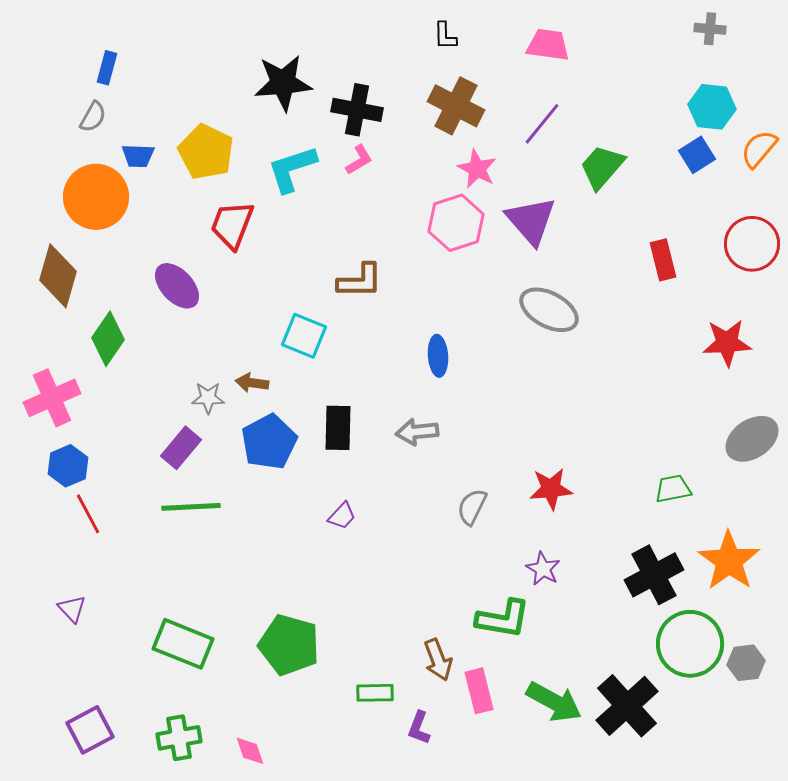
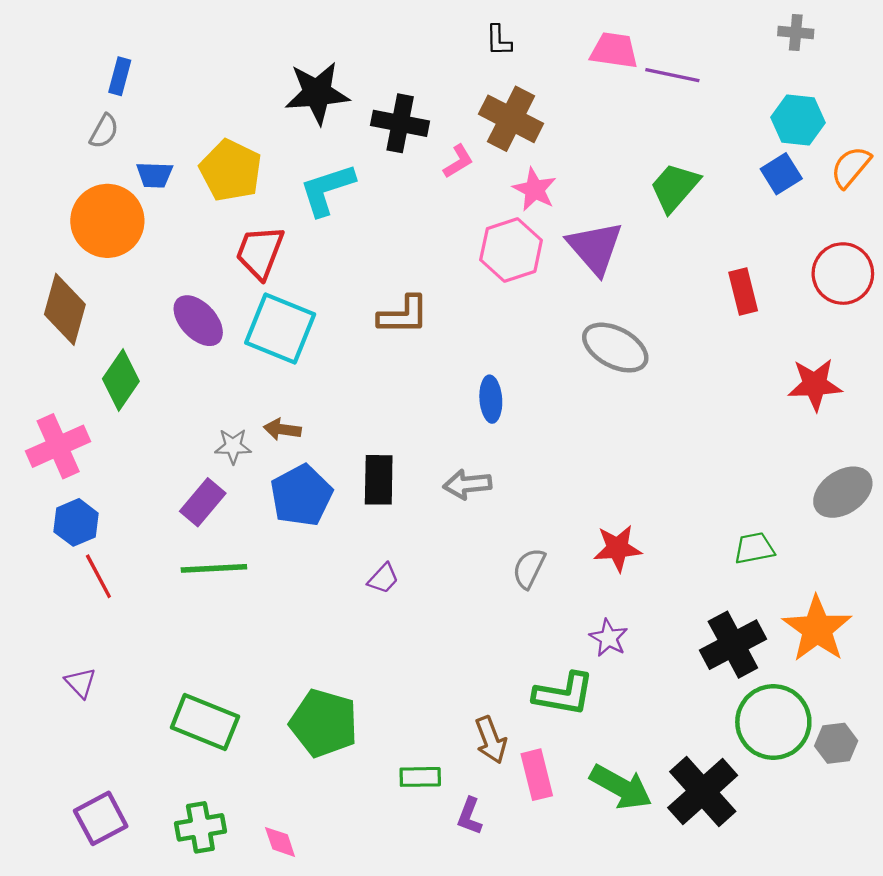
purple line: (542, 124) -> (672, 75), moved, turned 63
pink L-shape: (359, 160) -> (458, 161), moved
cyan square: (304, 336) -> (280, 328), moved, size x1.4

